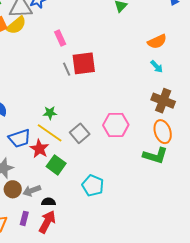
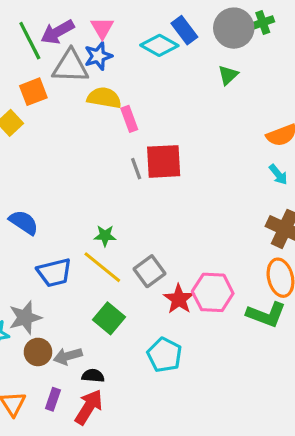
yellow semicircle: (16, 25) -> (104, 98), moved, turned -135
pink hexagon: (116, 125) -> (213, 292), moved
red star: (39, 149) -> (179, 299), moved

